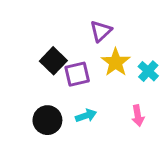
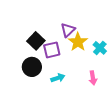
purple triangle: (101, 31) -> (68, 30), moved
black circle: (47, 120) -> (32, 67), moved

